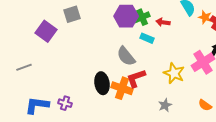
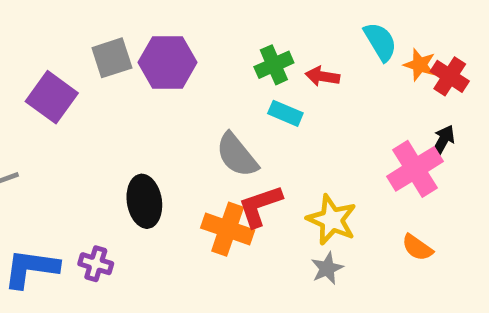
purple hexagon: (126, 16) -> (167, 62), moved
yellow star: (174, 73) -> (332, 220), moved
black ellipse: (102, 83) -> (144, 201), moved
orange semicircle: (205, 105) -> (417, 248), moved

